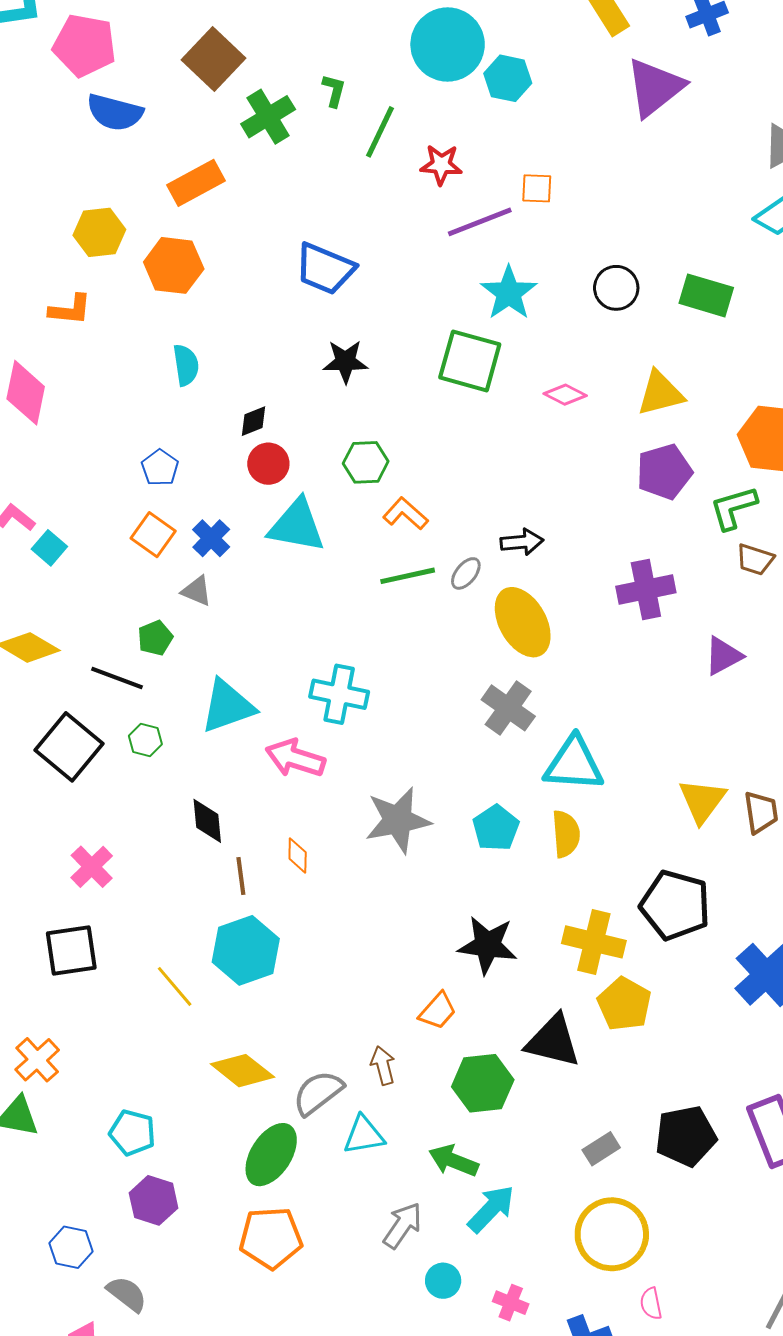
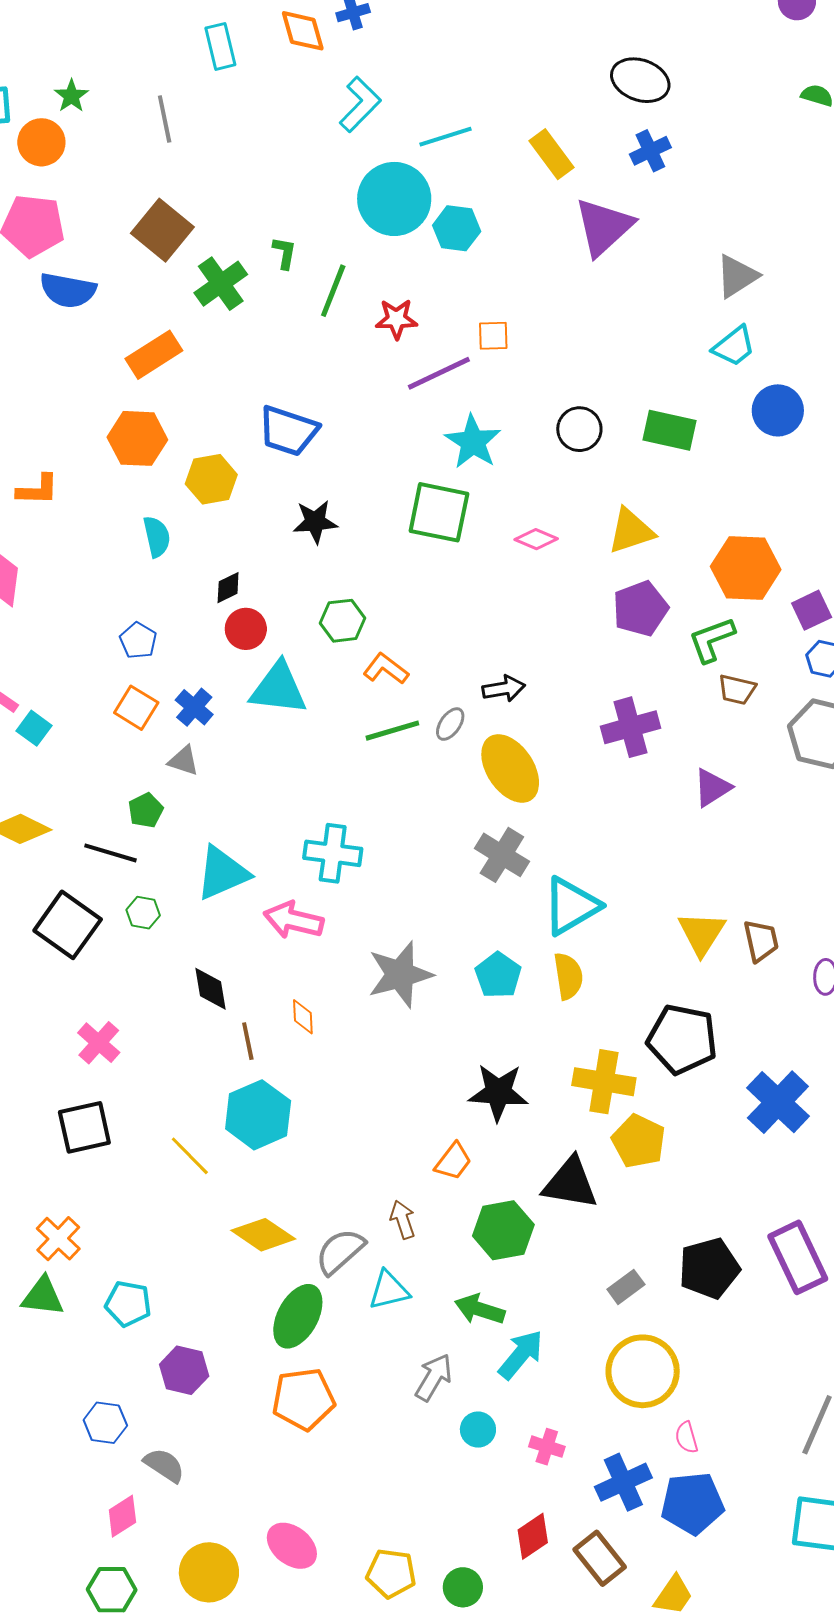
yellow hexagon: (99, 232) -> (211, 479), moved
cyan triangle: (574, 764) -> (571, 906), turned -30
cyan pentagon: (132, 1133) -> (128, 1304), moved

